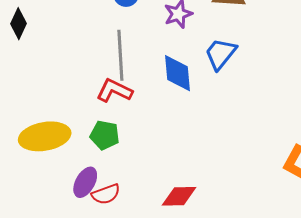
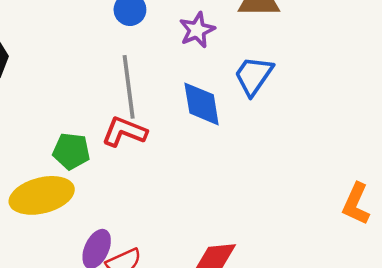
green pentagon: (105, 135) -> (71, 151), moved

